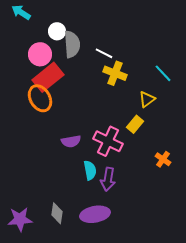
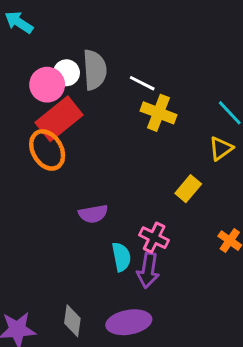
white circle: (57, 31) -> (66, 73), moved
yellow triangle: (147, 99) -> (221, 148), moved
pink cross: (108, 141) -> (154, 238), moved, size x0.7

